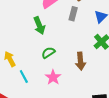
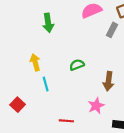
green arrow: (39, 25) -> (48, 23), moved
pink star: (53, 77) -> (96, 106), moved

